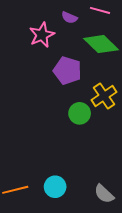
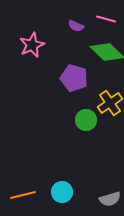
pink star: (42, 35) -> (32, 45), moved
gray semicircle: (104, 194) -> (110, 199), turned -60

